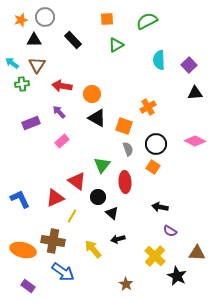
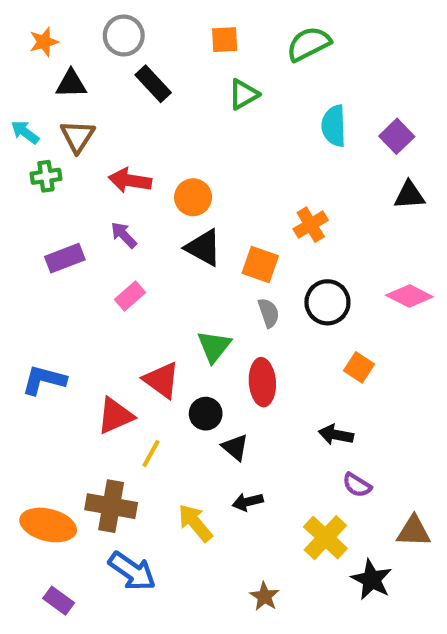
gray circle: (45, 17) -> (124, 35), moved
orange square: (153, 167) -> (359, 367), moved
blue L-shape: (20, 199) -> (44, 380), moved, turned -50

